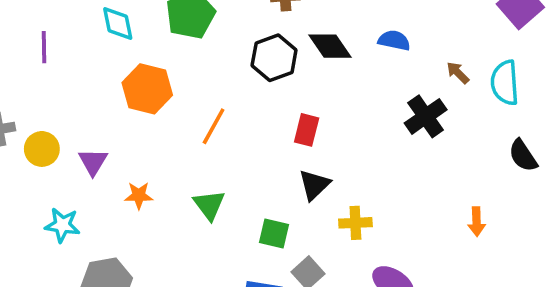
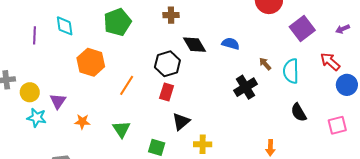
cyan diamond: (118, 23) -> (65, 26), moved
black hexagon: (274, 58) -> (167, 64), moved
red rectangle: (307, 130) -> (167, 92), moved
cyan star: (62, 225) -> (37, 118), moved

